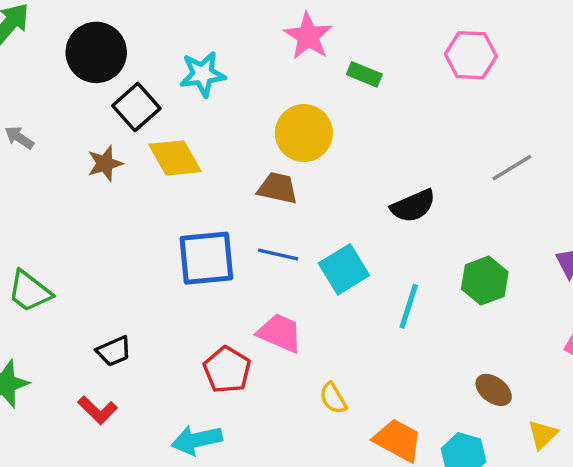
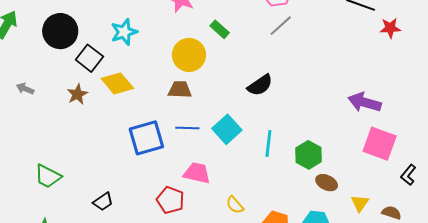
green rectangle: (364, 74) -> (220, 29), moved, turned 30
gray line: (512, 168) -> (281, 26), moved
green hexagon: (485, 281) -> (308, 155), moved

